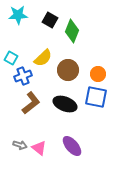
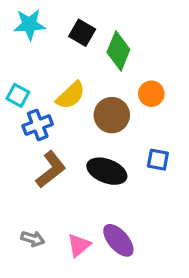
orange circle: (98, 74) -> (151, 94), moved
blue square: (96, 97) -> (158, 160), size x0.6
pink triangle: (39, 148) -> (79, 245), moved, turned 42

